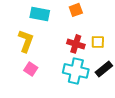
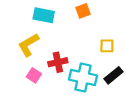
yellow L-shape: (26, 41) -> (28, 45), turned -140
red cross: (76, 44) -> (58, 62), moved, turned -30

